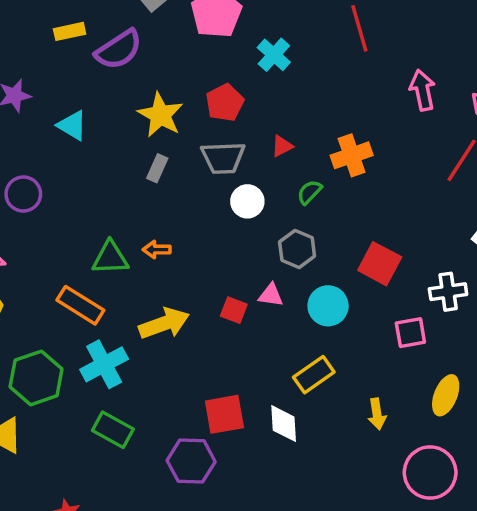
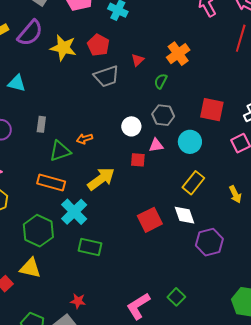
yellow star: (160, 115) -> (63, 48), moved
gray rectangle: (157, 168) -> (41, 124), moved
white circle: (247, 201) -> (131, 126), moved
purple hexagon: (191, 461) -> (209, 242), moved

